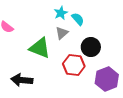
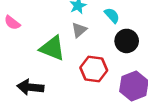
cyan semicircle: (78, 19) -> (112, 15), moved
black circle: (91, 47) -> (127, 41), moved

